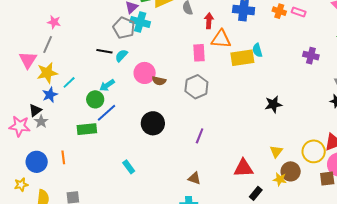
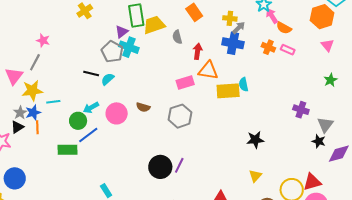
pink rectangle: (199, 53) -> (185, 82), turned 72
purple cross: (311, 56) -> (301, 110), moved
pink circle: (145, 73) -> (117, 113), moved
cyan line: (69, 82) -> (53, 102), turned 32
gray star: (41, 122) -> (20, 113), moved
black circle: (153, 123) -> (160, 167), moved
yellow triangle: (276, 152) -> (255, 176), moved
orange line: (63, 157) -> (37, 127), moved

